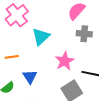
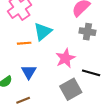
orange line: (12, 57) -> (24, 43), moved

